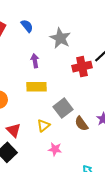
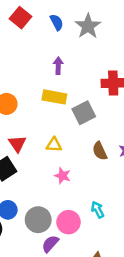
gray star: (60, 38) -> (88, 26), moved
gray square: (63, 108) -> (84, 113), moved
yellow triangle: (43, 126) -> (54, 145), turned 32

